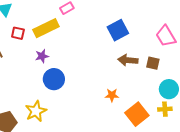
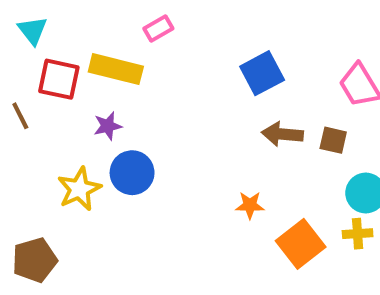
yellow rectangle: (46, 28) -> (116, 69), turned 40
red square: (18, 33) -> (59, 79), size x1.5
yellow star: (36, 111) -> (79, 189), moved

